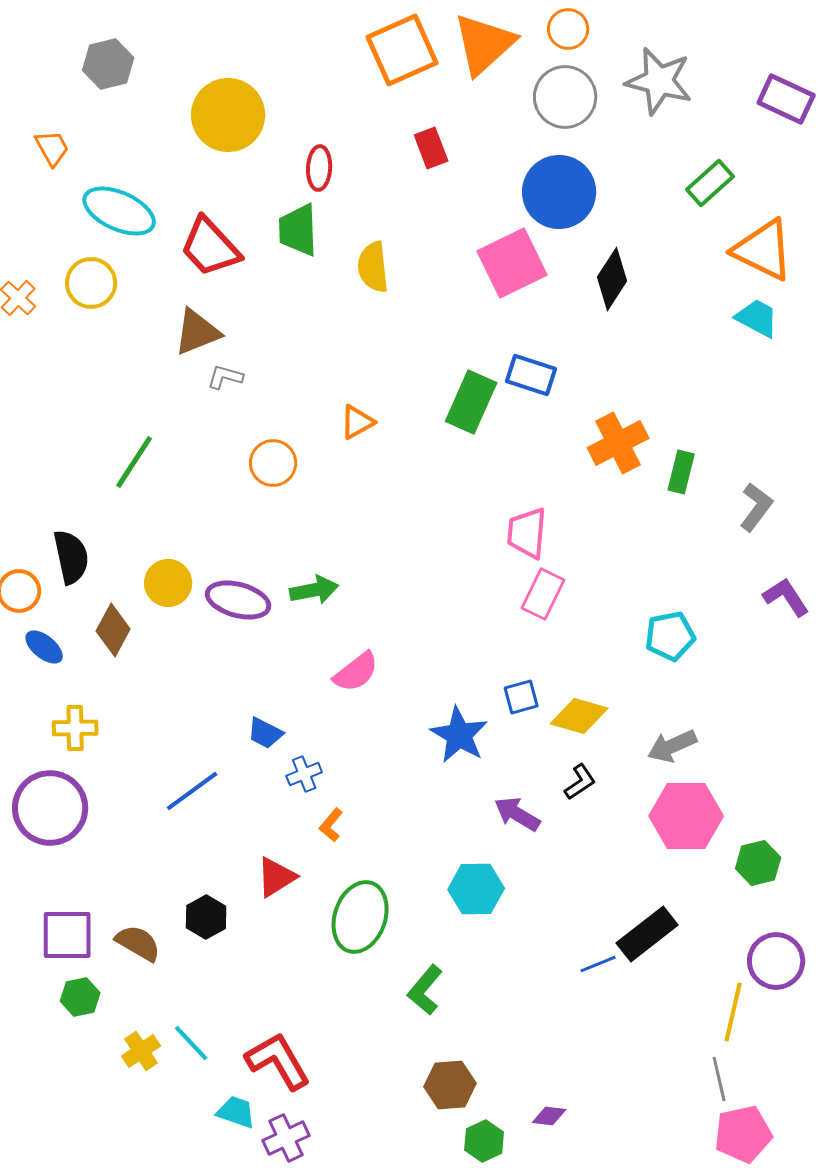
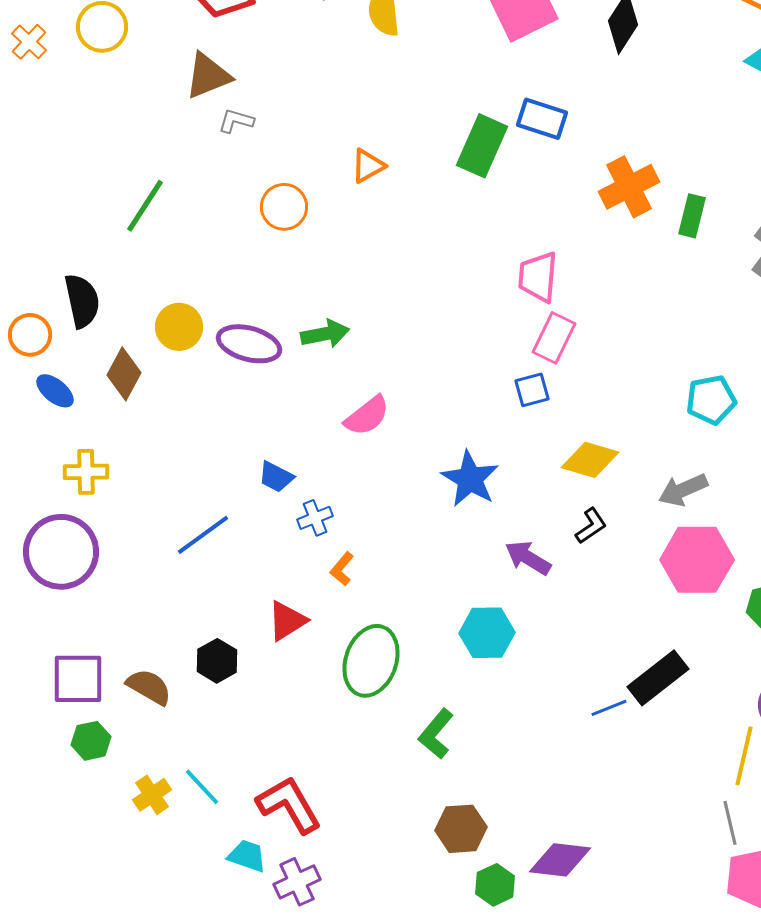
cyan pentagon: (670, 636) -> (711, 400), moved
blue square: (521, 697) -> (532, 390), moved
purple diamond: (549, 1116) -> (560, 860), size x1.8

